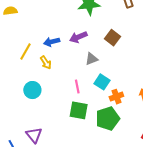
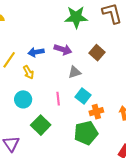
purple arrow: (78, 37) -> (63, 49), turned -144
cyan circle: (32, 90) -> (23, 99), moved
green square: (79, 110) -> (41, 125), moved, turned 30

